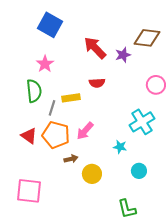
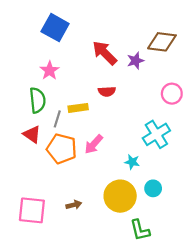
red triangle: (29, 136) -> (32, 134), moved
brown arrow: (71, 159) -> (74, 205), moved
yellow circle: (92, 174) -> (120, 196), moved, size x1.5

